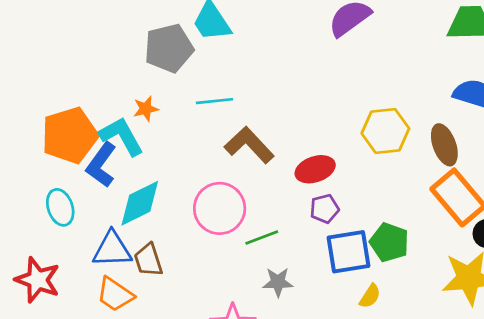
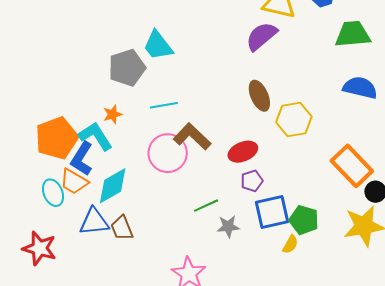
brown ellipse: (444, 145) -> (259, 96), moved
pink circle: (220, 208) -> (168, 153), moved
green pentagon: (389, 242) -> (304, 220), moved
gray star: (278, 282) -> (228, 226), moved
orange trapezoid: (115, 294) -> (74, 182), moved

